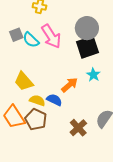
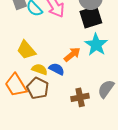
cyan star: (93, 75) -> (96, 45), size x1.6
brown cross: (78, 128) -> (80, 97), turned 30

